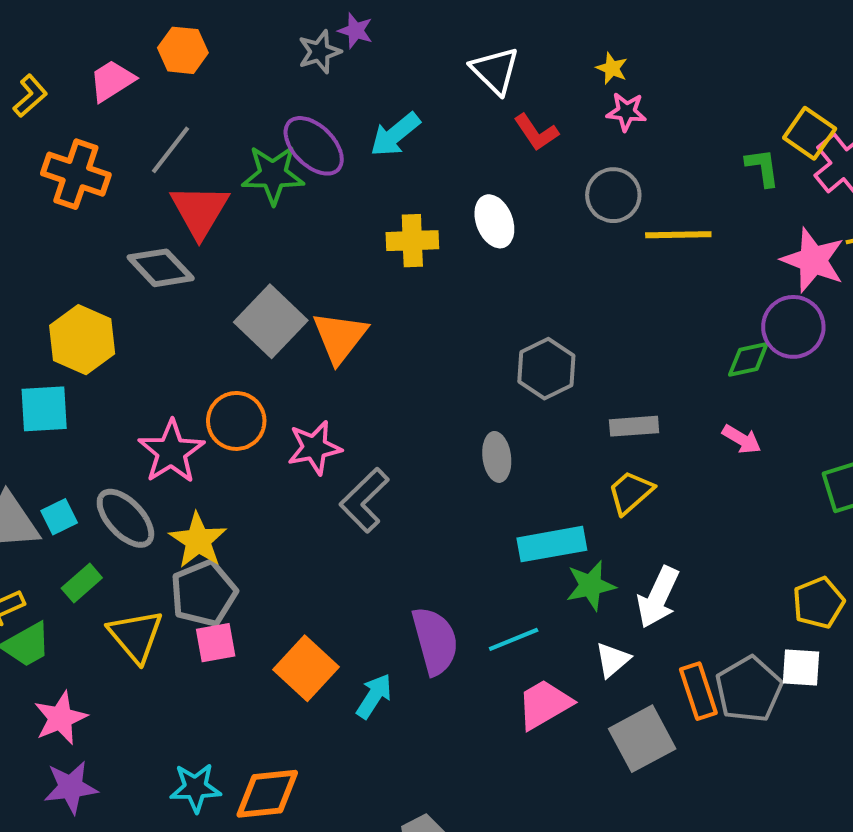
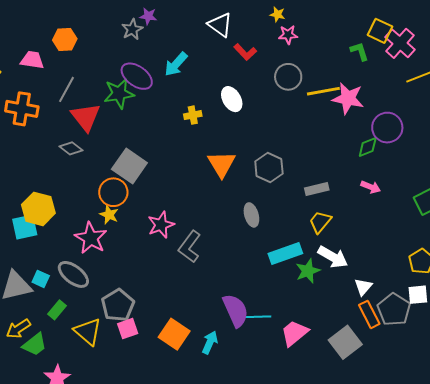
pink trapezoid: (112, 81) -> (32, 60), turned 50
yellow cross: (412, 241) -> (193, 115), size x0.7
pink star: (813, 260) -> (348, 98), moved
gray diamond: (161, 268) -> (71, 148), size x0.7
orange triangle: (340, 337) -> (222, 164), moved
yellow hexagon: (82, 340) -> (38, 209), moved
orange circle: (236, 421) -> (113, 192), moved
cyan square: (59, 517) -> (41, 279), turned -30
yellow star: (198, 540) -> (109, 215), moved, size x0.7
white arrow: (658, 597) -> (333, 257), moved, turned -76
cyan line: (514, 639) -> (258, 317), moved, turned 30
white triangle: (612, 660) -> (363, 287), moved

